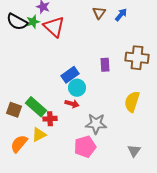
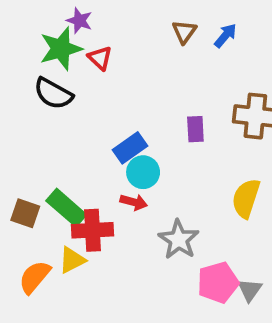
black semicircle: (17, 22) -> (53, 94), moved
green star: (33, 22) -> (61, 49), size x1.6
red triangle: (54, 27) -> (100, 58), size x0.6
red cross: (50, 119) -> (93, 230), size x1.5
gray star: (96, 124) -> (179, 240), turned 30
pink pentagon: (85, 147) -> (218, 283), moved

